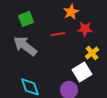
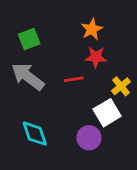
red star: (85, 29) -> (96, 57), moved
red line: (58, 34) -> (74, 79), moved

